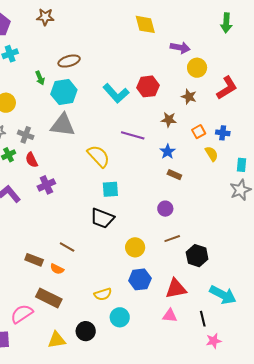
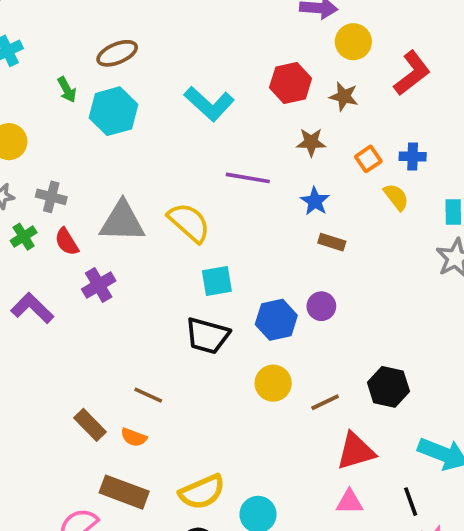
red hexagon: (148, 86) -> (291, 83), moved
gray triangle: (63, 125) -> (122, 222), moved
brown line: (172, 239) -> (325, 402), moved
brown rectangle: (34, 260) -> (90, 425), turned 30
blue hexagon: (140, 279) -> (276, 320), moved
yellow semicircle: (103, 294) -> (202, 492), moved, size x1.4

